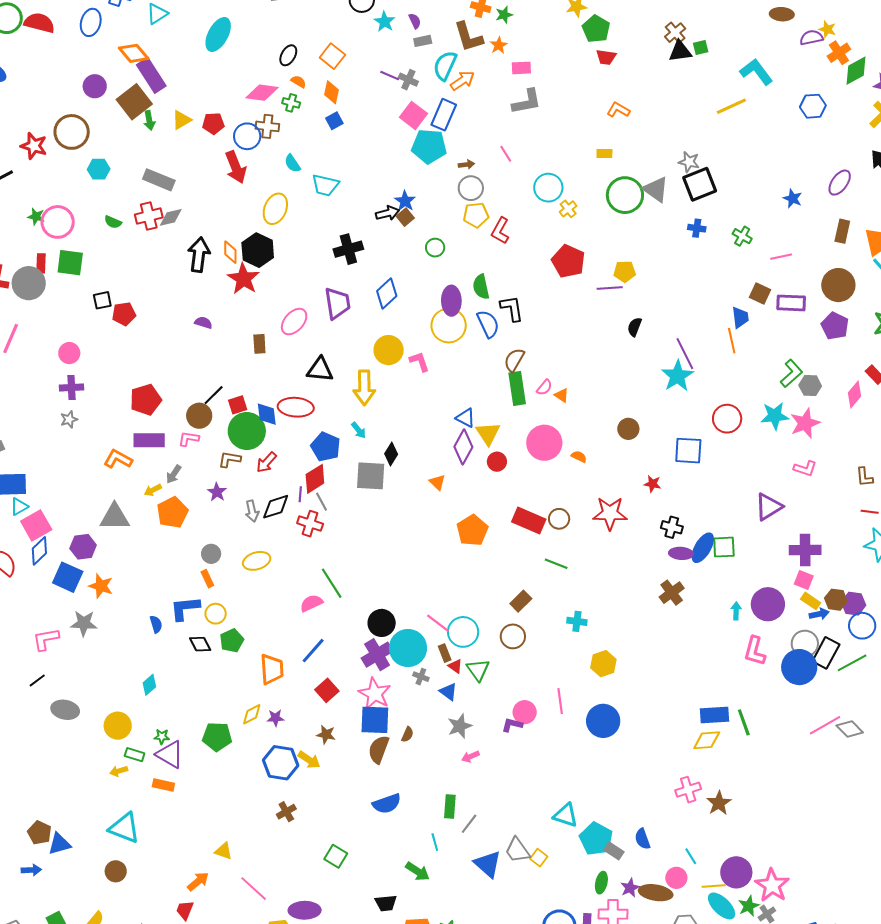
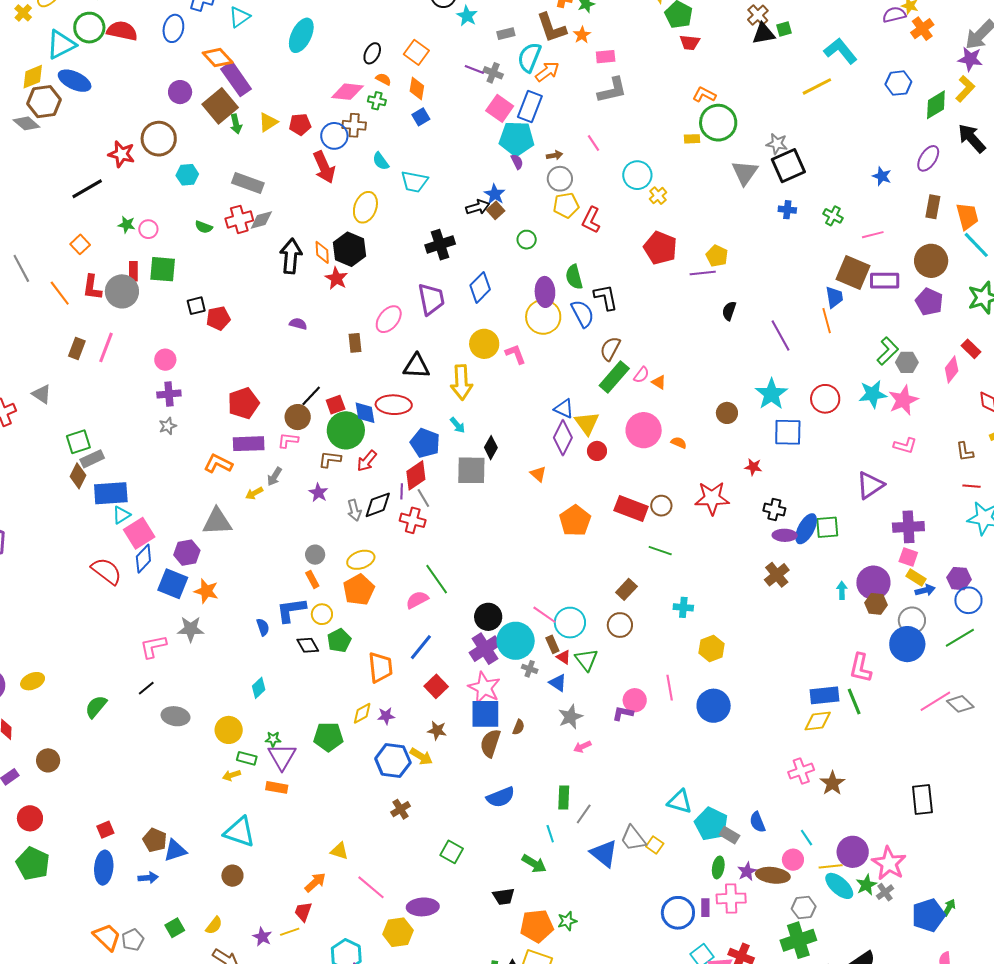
purple semicircle: (415, 21) -> (517, 162), moved
green diamond: (856, 71) -> (936, 105), moved
gray triangle: (656, 189) -> (745, 173), turned 32
green circle: (625, 195) -> (718, 123), moved
pink circle: (58, 222) -> (148, 229), size x0.6
yellow pentagon: (625, 272) -> (717, 256), turned 30
red star: (243, 279) -> (336, 278), size x0.7
brown square: (760, 293) -> (853, 272), size x1.6
cyan star: (677, 376) -> (771, 394), moved
green rectangle: (517, 388) -> (614, 377), turned 52
orange pentagon: (172, 512) -> (359, 590), moved
brown hexagon: (836, 600) -> (876, 604), moved
pink L-shape: (755, 651) -> (861, 668), moved
black rectangle: (826, 653) -> (922, 800), moved, turned -32
purple triangle: (170, 755) -> (282, 757), turned 32

